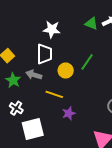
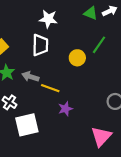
green line: (87, 62) -> (99, 45), moved
yellow circle: (66, 70) -> (77, 58), moved
gray arrow: (34, 75) -> (30, 77), moved

